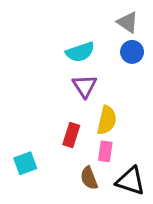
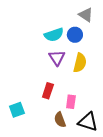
blue circle: (132, 52) -> (75, 35), moved
yellow semicircle: (107, 120) -> (80, 63), moved

